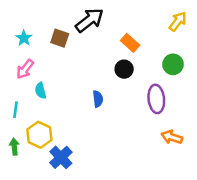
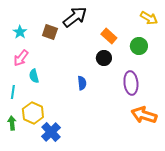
yellow arrow: (178, 21) -> (149, 18), turned 84
green circle: (173, 64) -> (139, 46), moved
orange arrow: (172, 137) -> (144, 115), size x1.4

